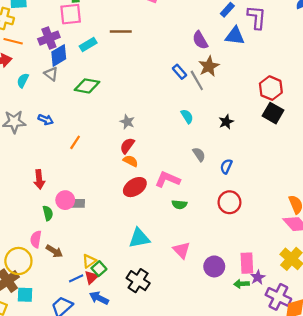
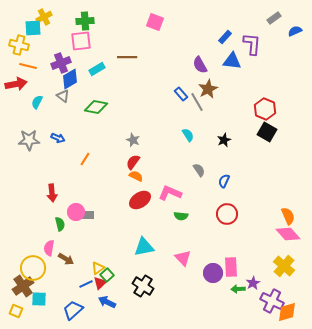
pink rectangle: (247, 263) -> (231, 267), moved

